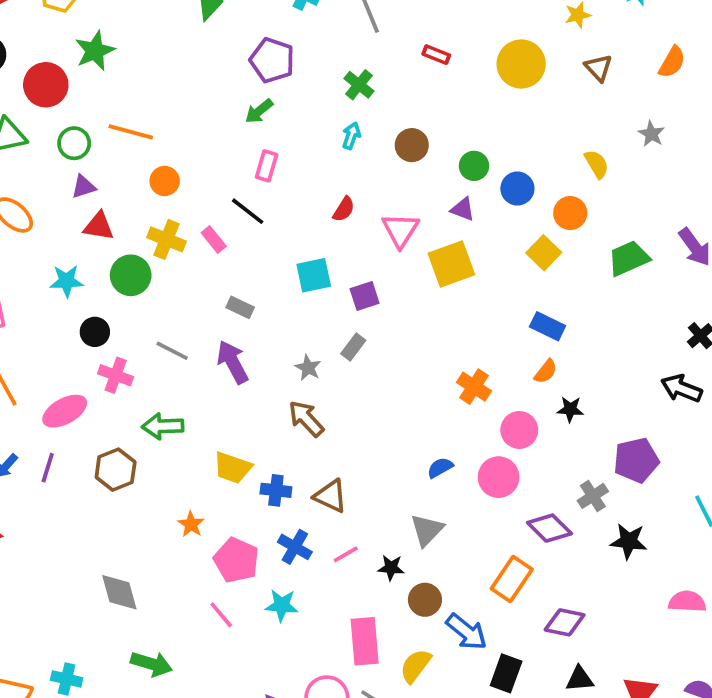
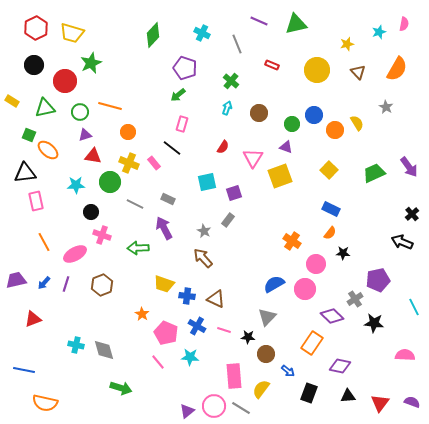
orange semicircle: (672, 62) -> (397, 69), size x1.4
blue circle: (517, 189) -> (314, 115), moved
orange circle: (570, 213) -> (335, 130), moved
gray line: (172, 351) -> (135, 204), moved
green arrow: (163, 426) -> (138, 248), moved
blue semicircle: (440, 468) -> (274, 284), size x1.5
pink line: (346, 554) -> (224, 330), turned 48
blue arrow: (466, 632) -> (288, 371), size x0.6
cyan cross: (67, 679) -> (76, 345), moved

